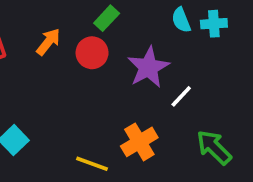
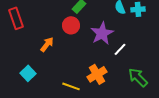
orange arrow: (48, 42) -> (47, 44), moved

